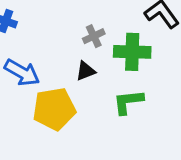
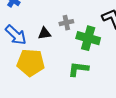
black triangle: (86, 71) -> (44, 33), moved

